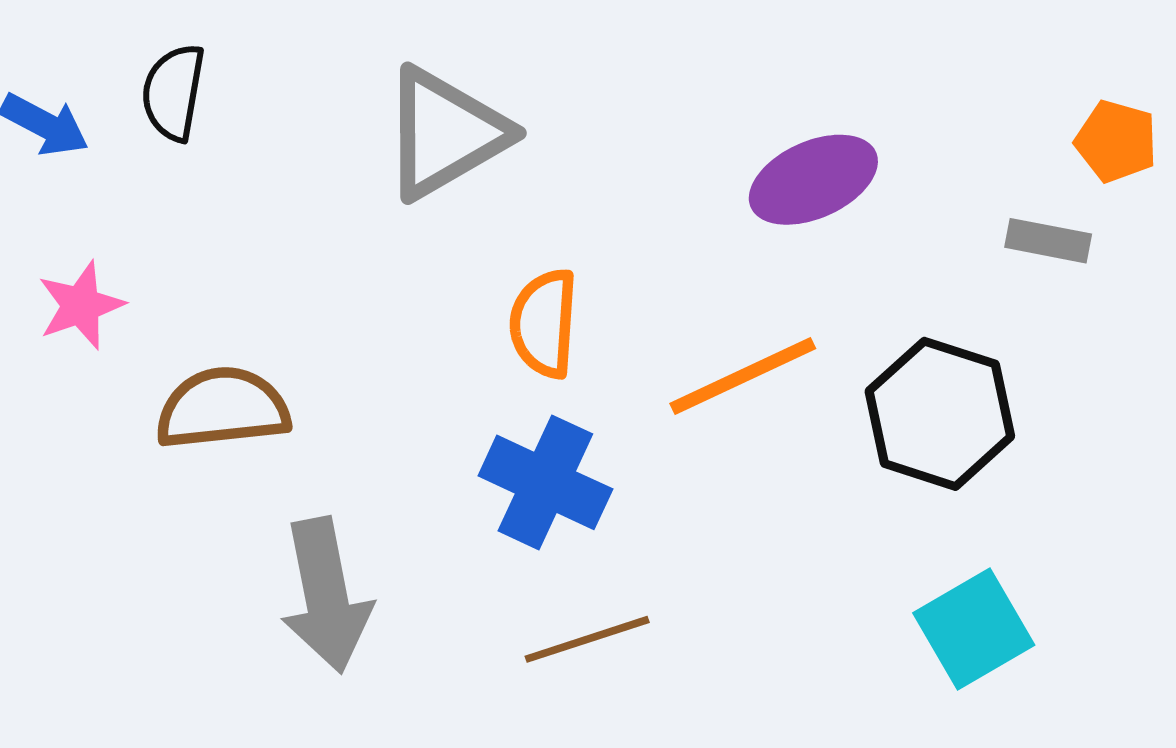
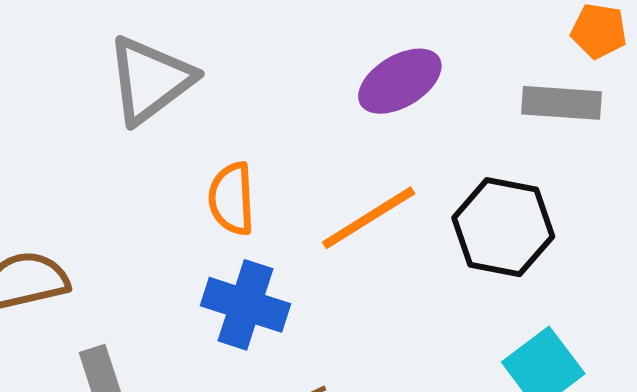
gray rectangle: (1048, 241) -> (561, 103), size x1.4

